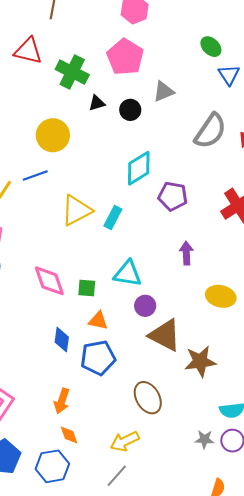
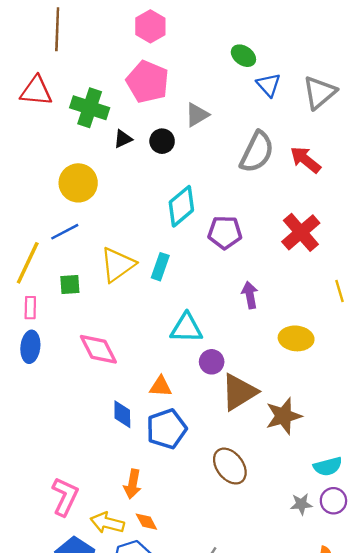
green square: (87, 288) -> (70, 285), moved
brown triangle: (165, 335) -> (239, 392), turned -51
yellow arrow: (125, 441) -> (107, 523), moved, turned 48

